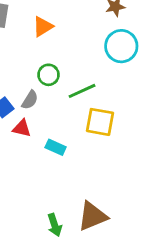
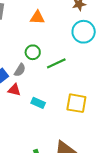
orange triangle: (43, 27) -> (37, 17), moved, turned 35
yellow square: (100, 122) -> (76, 103), moved

